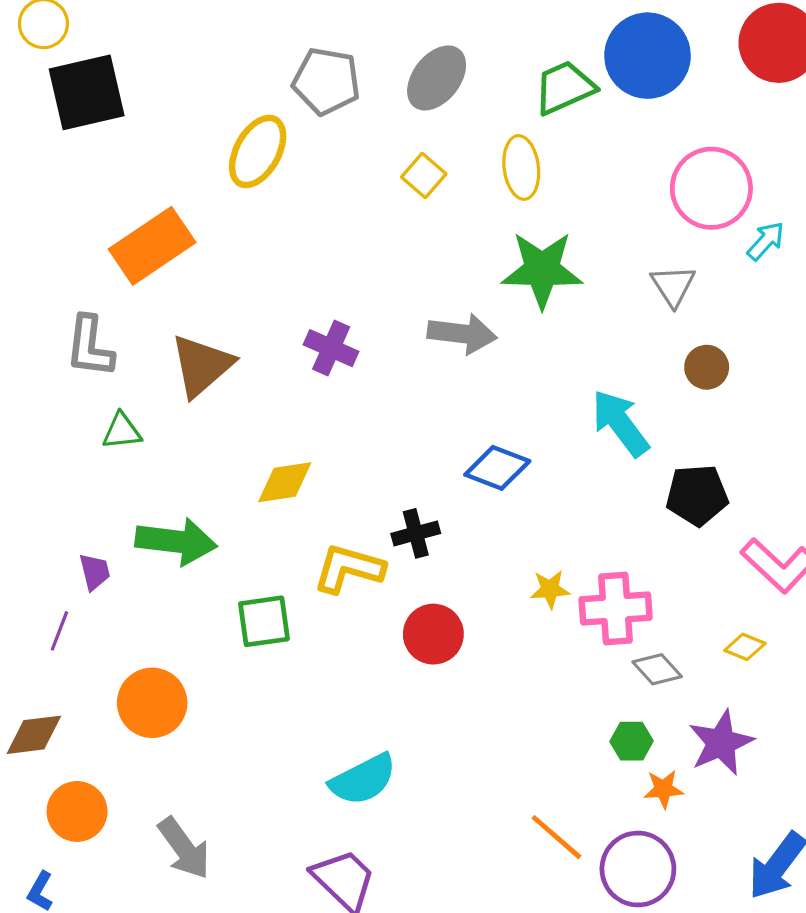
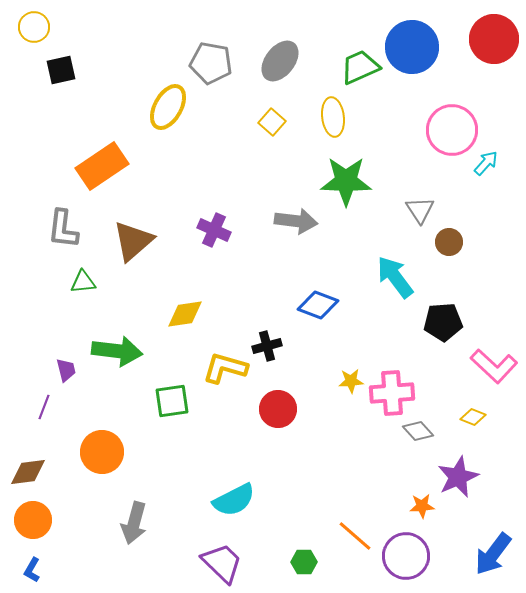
black square: (87, 92) -> (61, 70), size x0.6
gray triangle: (673, 286) -> (420, 210), moved
green hexagon: (632, 741) -> (304, 562), moved
orange circle: (77, 811) -> (33, 520), moved
gray arrow: (184, 848) -> (134, 523), moved, turned 51

